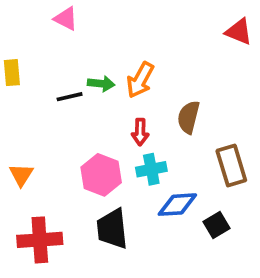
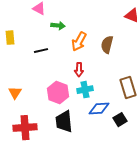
green arrow: (101, 84) -> (58, 26), moved
brown semicircle: (189, 117) -> (107, 45), moved

